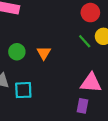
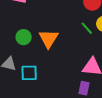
orange triangle: (44, 53) -> (49, 39), size x1.5

